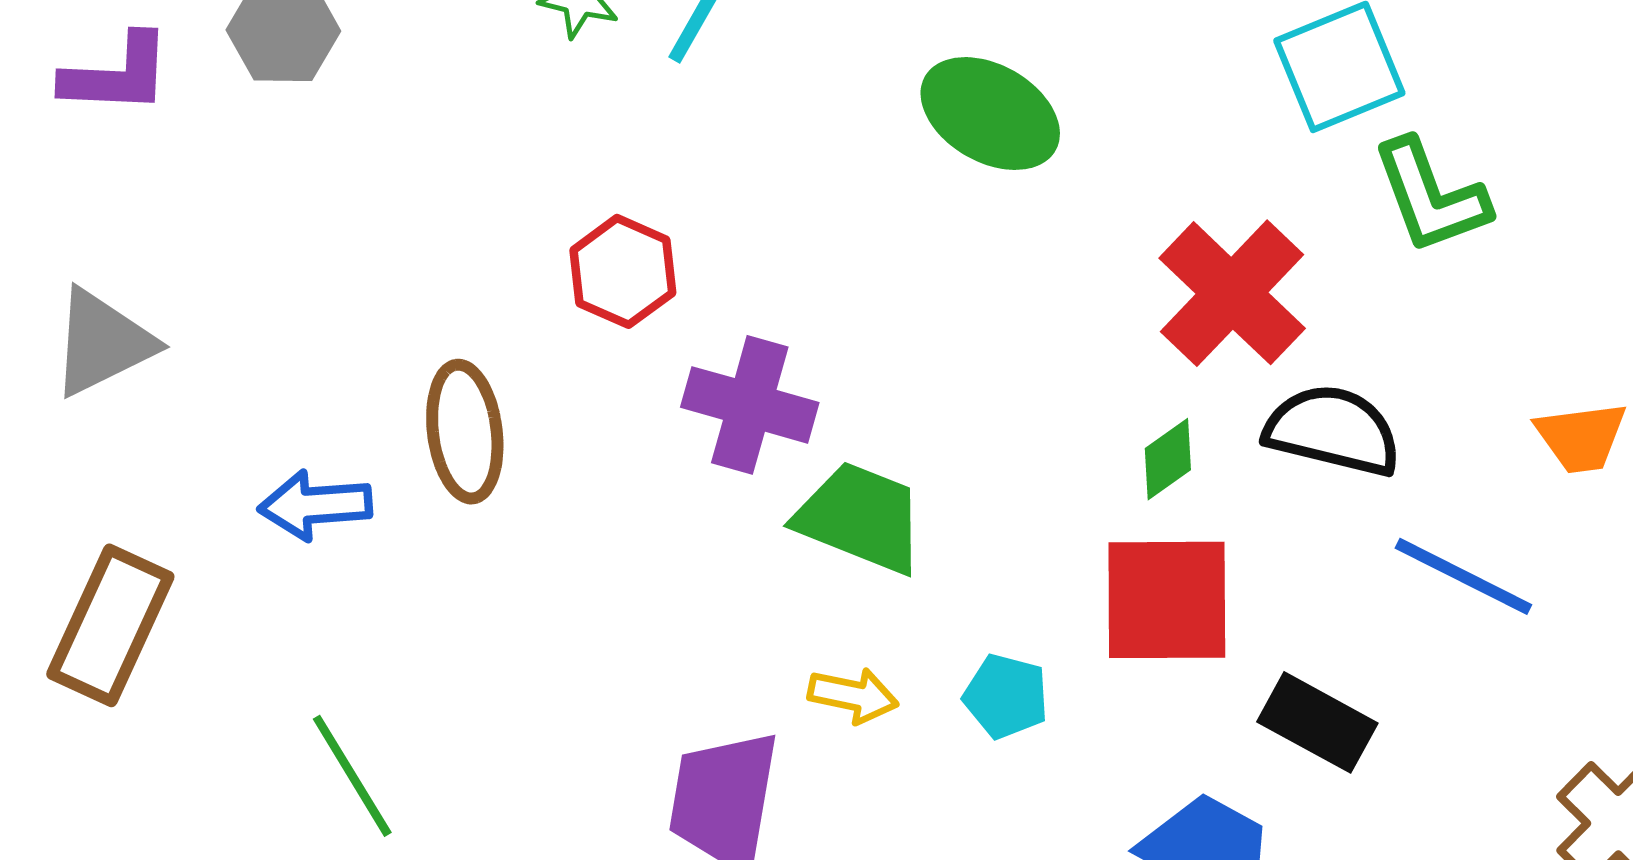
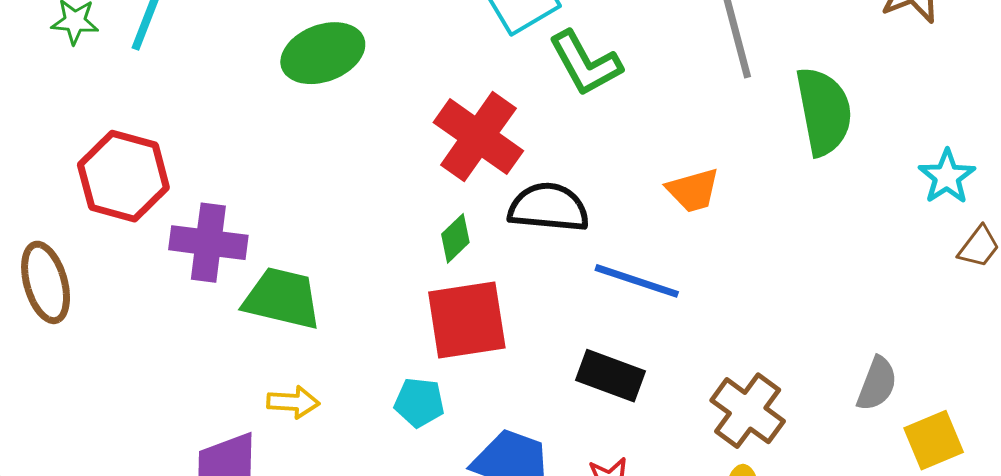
green ellipse: (990, 114) -> (323, 53), turned -42
red hexagon: (623, 271) -> (123, 176), size x1.4
cyan pentagon: (1006, 696) -> (419, 402), moved
black rectangle: (1317, 722) -> (611, 376), moved

